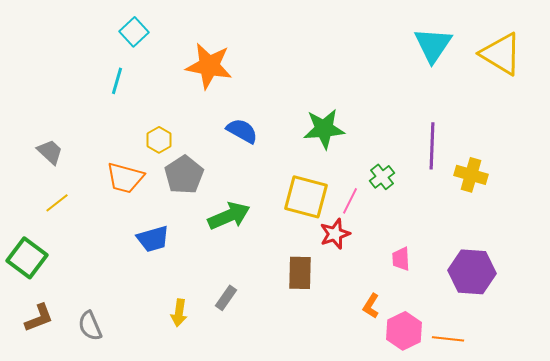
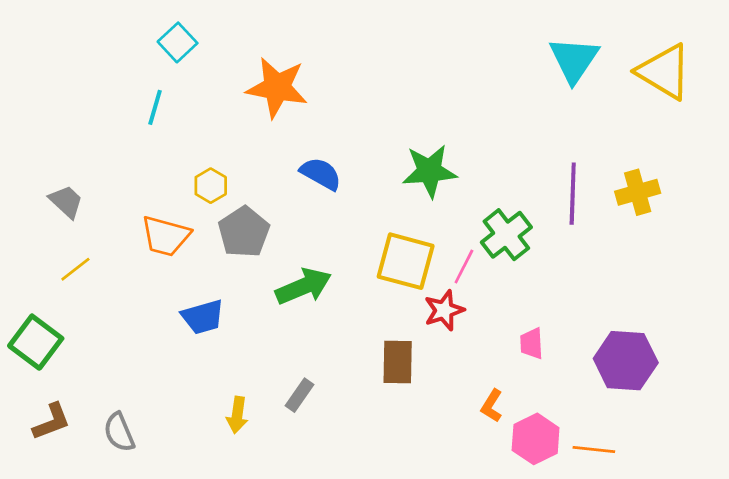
yellow cross: (471, 175) -> (638, 192), moved, turned -32
green cross: (382, 177) -> (506, 235), size x1.5

